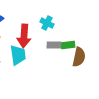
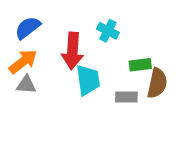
gray rectangle: (54, 45) -> (126, 97), moved
cyan trapezoid: (18, 55) -> (88, 80), moved

